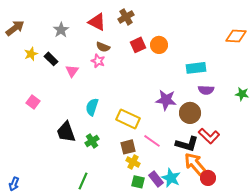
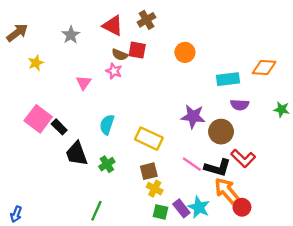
orange diamond: (236, 36) -> (264, 68), moved
red square: (138, 45) -> (137, 50), moved, turned 35
black rectangle: (51, 59) -> (59, 127), moved
pink square: (33, 102) -> (38, 119), size x1.6
pink line: (152, 141) -> (192, 164), moved

